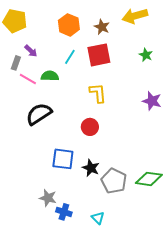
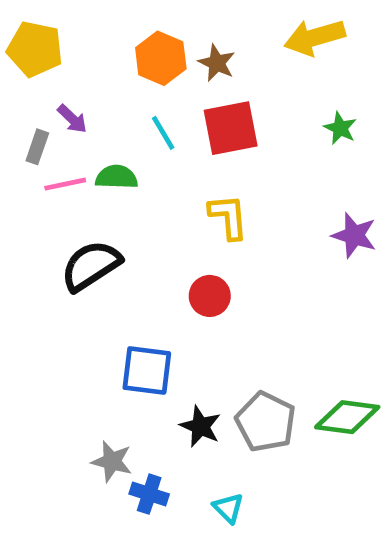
brown star: (102, 27) -> (217, 63), moved
cyan line: (70, 57) -> (163, 133), turned -63
pink line: (28, 79) -> (65, 184), turned -42
black star: (91, 168) -> (200, 426), moved

